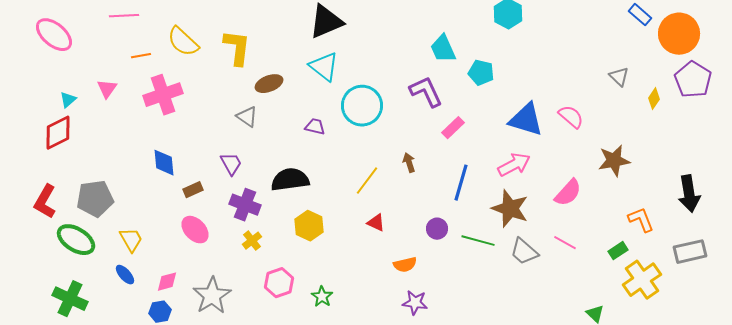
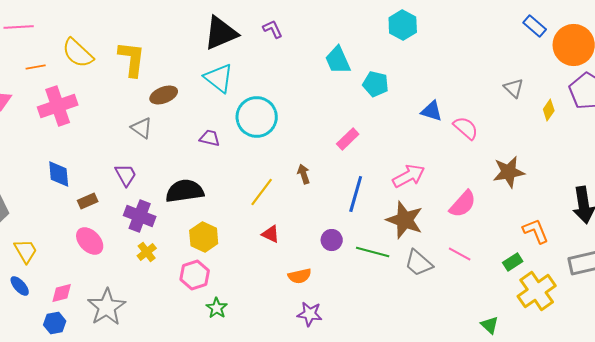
purple L-shape: (426, 92) -> (273, 29), moved, size x0.6
blue triangle: (526, 120) -> (432, 111), moved, size x0.6
pink hexagon: (279, 283) -> (195, 275), moved

